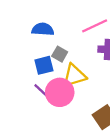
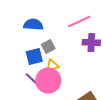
gray square: (60, 54) -> (48, 47), turned 32
yellow triangle: (74, 75) -> (52, 66), moved, size x0.6

